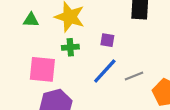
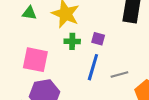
green cross: (70, 47) -> (72, 41), moved
blue line: (105, 71) -> (93, 67), turned -32

